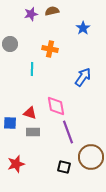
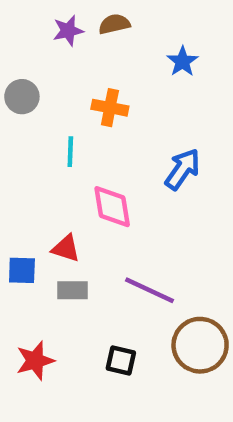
pink diamond: (56, 106) -> (112, 207), moved
purple line: (68, 132) -> (149, 290), turned -45
black square: (64, 167) -> (121, 361), moved

